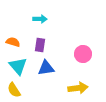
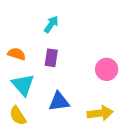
cyan arrow: (40, 19) -> (51, 24), turned -56
blue triangle: (46, 68) -> (59, 102), moved

